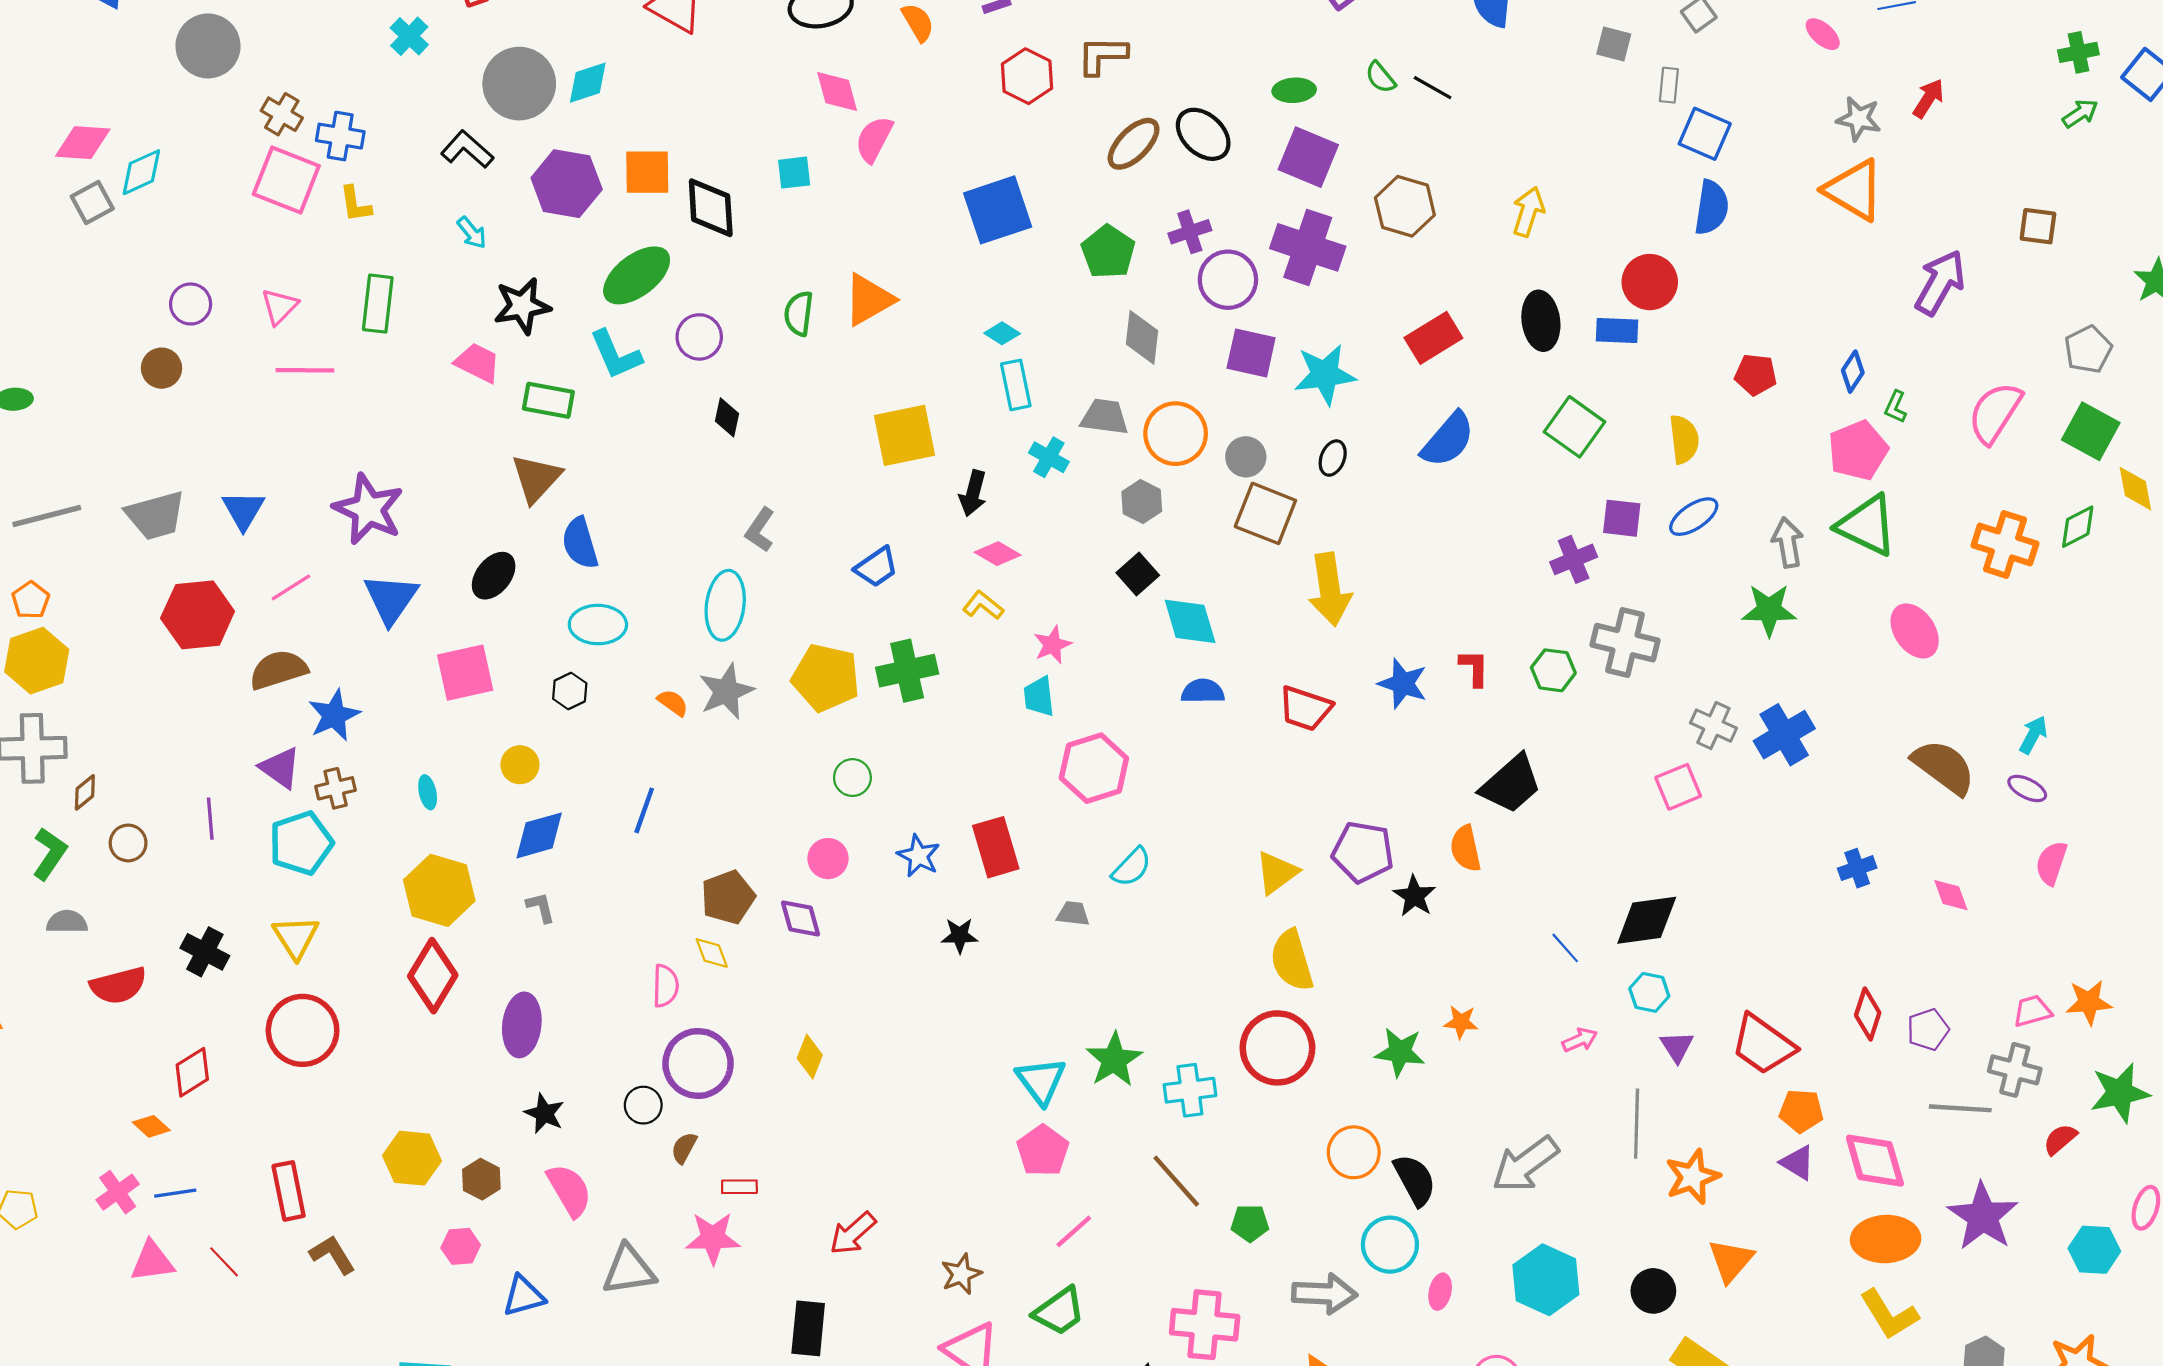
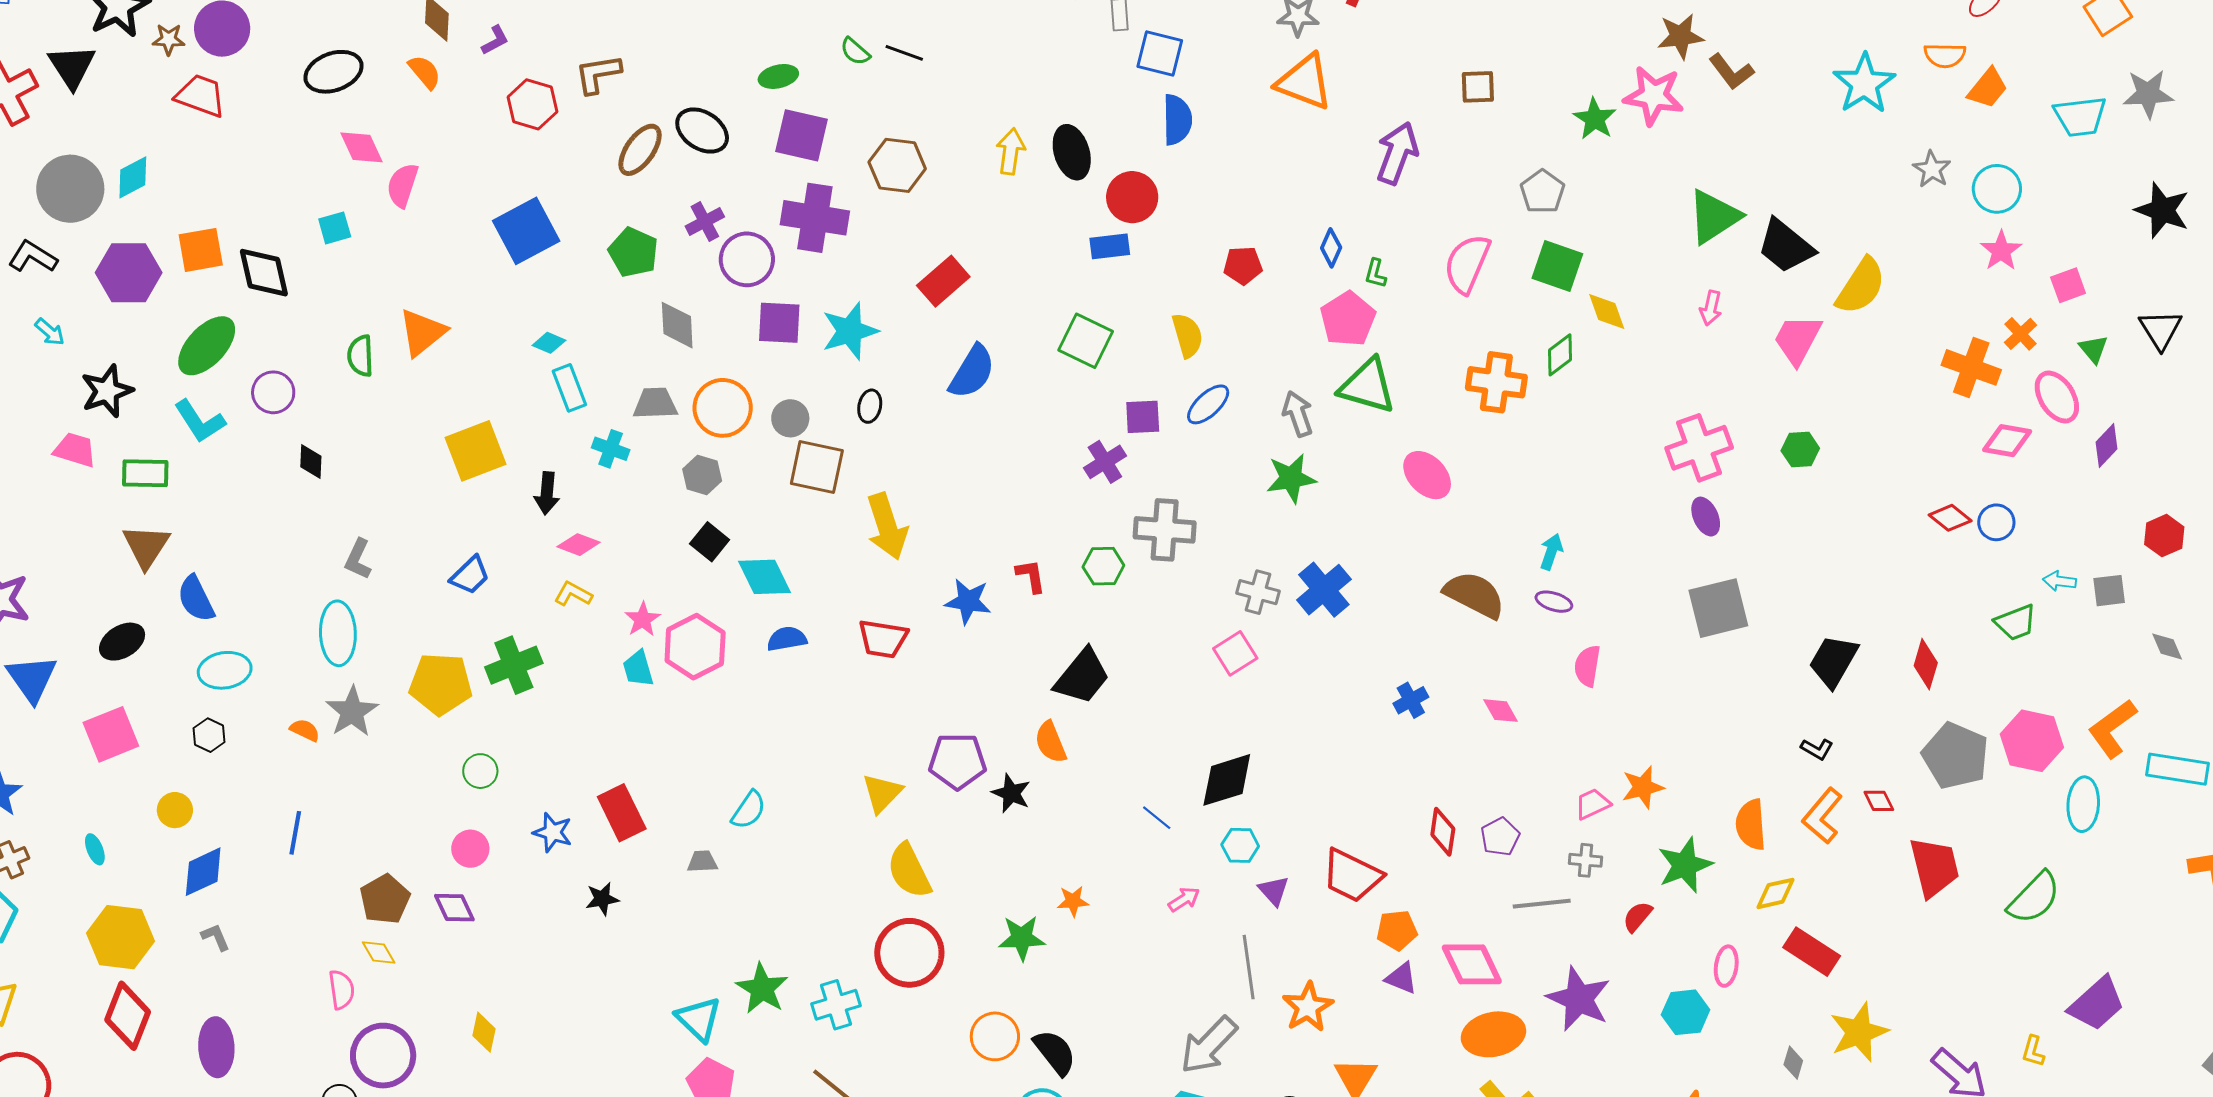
black ellipse: (1541, 321) -> (1072, 152), moved
black ellipse: (494, 576) -> (122, 642), turned 30
pink hexagon: (1094, 768) -> (695, 647), moved
gray cross: (2015, 1070) -> (1585, 860), size x0.7
gray arrow: (1525, 1164) -> (1209, 1045), moved

